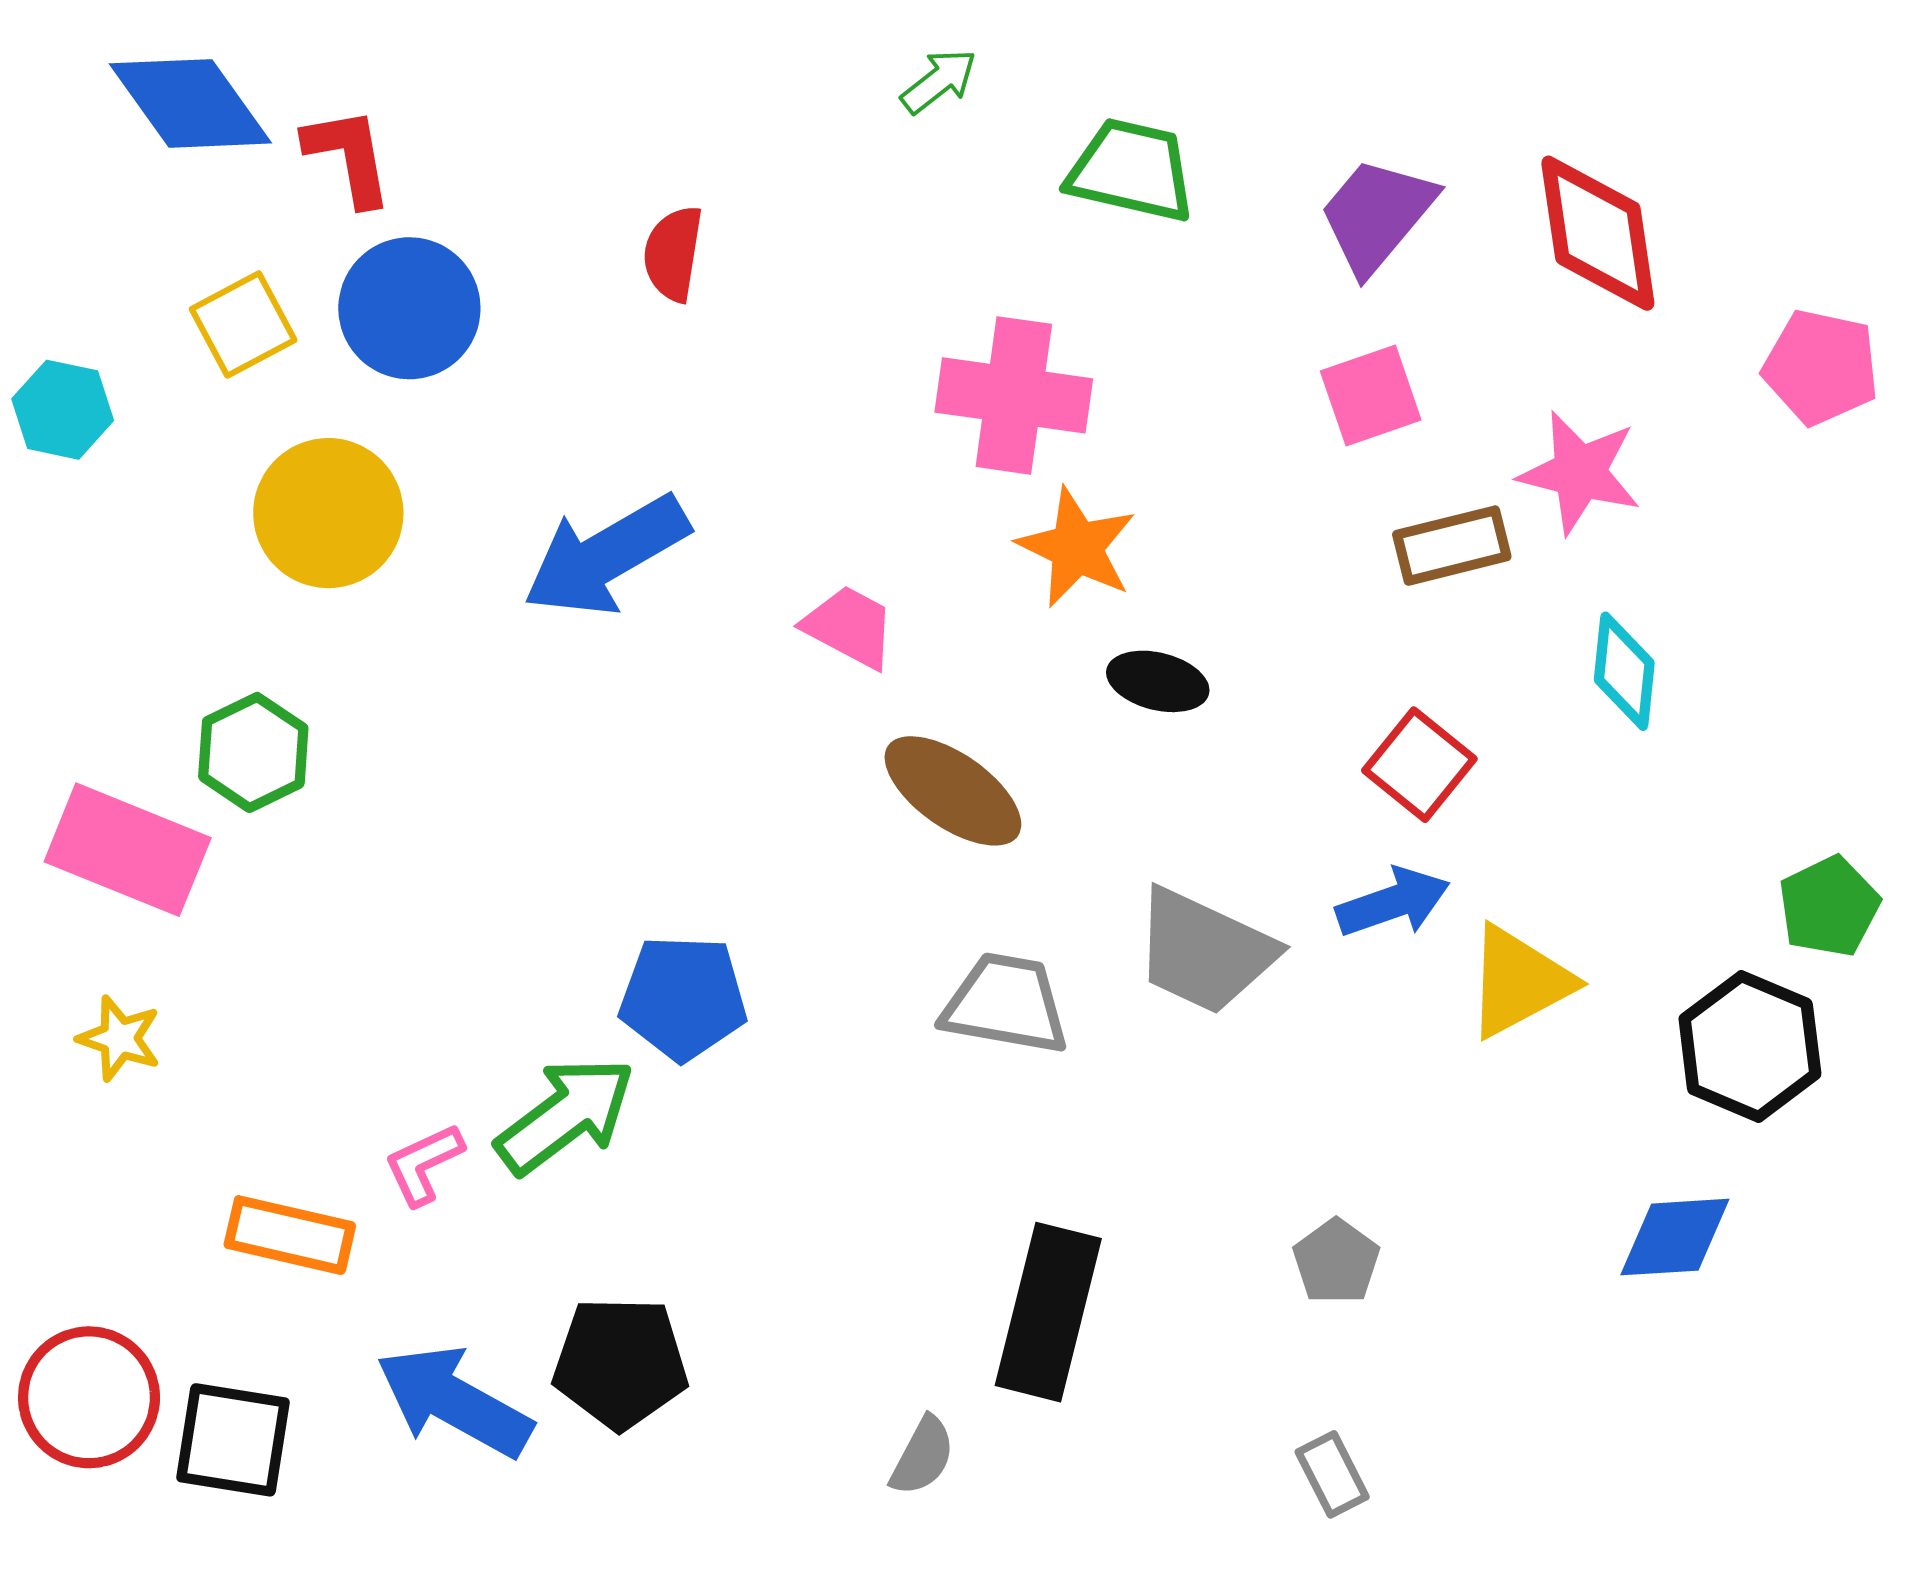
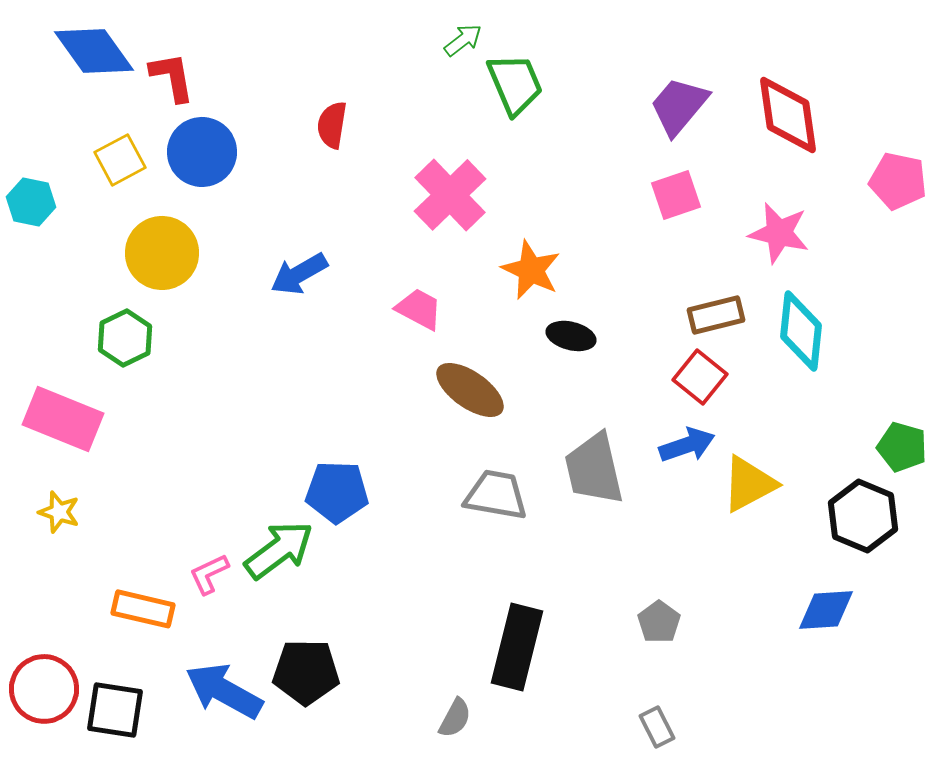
green trapezoid: (1131, 170) -> (515, 84), moved, turned 54
pink cross: (1014, 395) -> (450, 195), moved, turned 38
brown rectangle: (1452, 546) -> (716, 315), moved
blue arrow: (606, 556) -> (299, 274), size x0.7
cyan diamond: (1624, 671) -> (801, 331), size x1.4
green hexagon: (253, 752) -> (125, 338), moved
green pentagon: (1829, 907) -> (902, 447), turned -30
gray trapezoid: (1204, 951) -> (594, 469), turned 52

